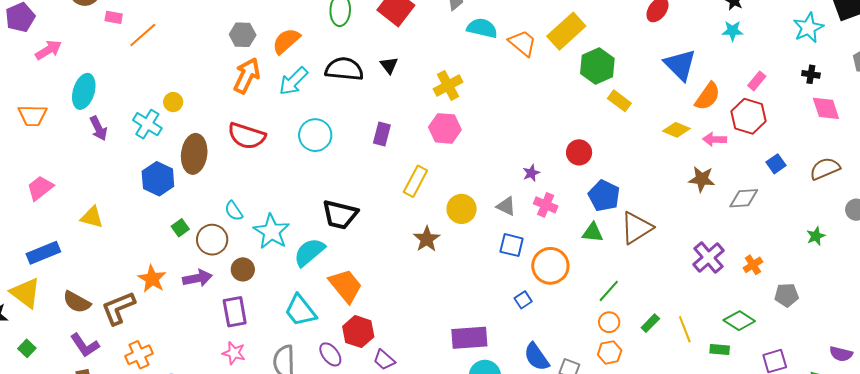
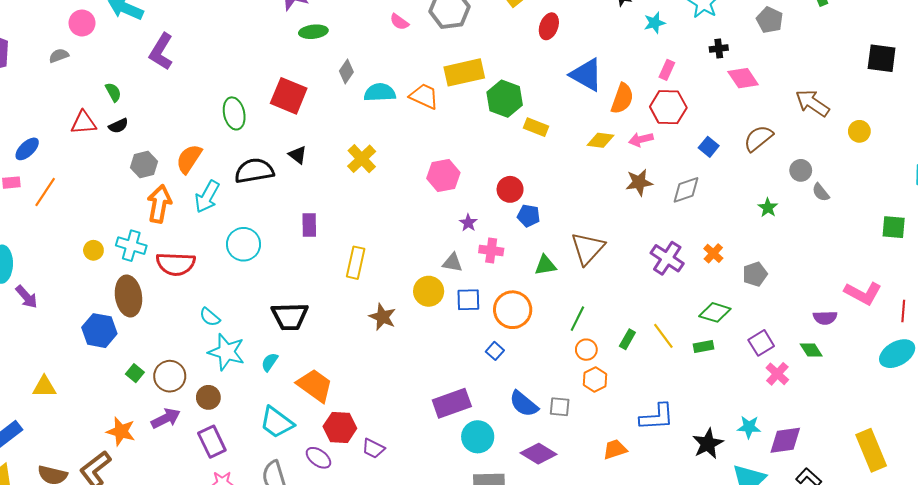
yellow rectangle: (566, 31) -> (464, 72), turned 45
cyan star: (733, 31) -> (655, 23), moved
cyan cross: (147, 124) -> (131, 246), moved
pink hexagon: (445, 128) -> (443, 175), moved
blue pentagon: (604, 196) -> (529, 216), moved, size x0.7
yellow circle: (462, 209) -> (429, 291), moved
cyan semicircle: (234, 211) -> (210, 317), moved
cyan semicircle: (309, 252) -> (270, 362), size x0.6

